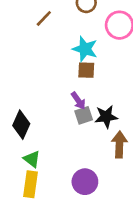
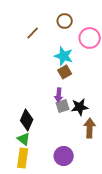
brown square: (86, 70) -> (65, 72), turned -32
purple arrow: (78, 101) -> (59, 95), turned 40
black diamond: (21, 125) -> (27, 120), moved

